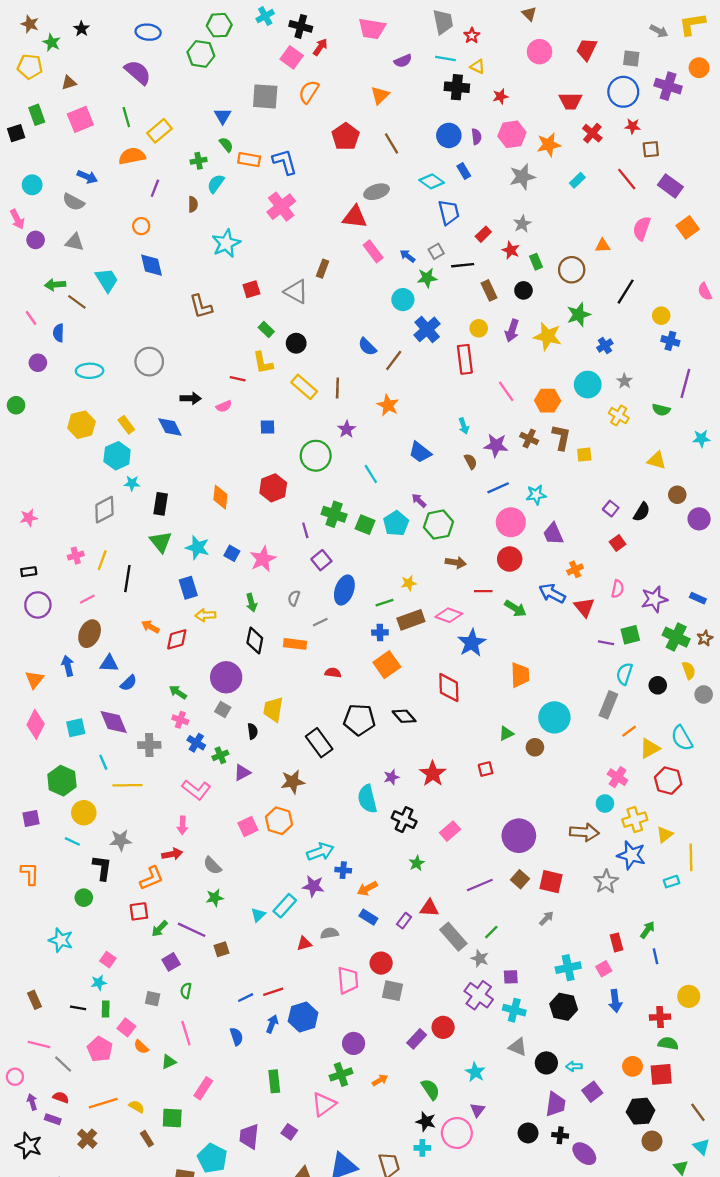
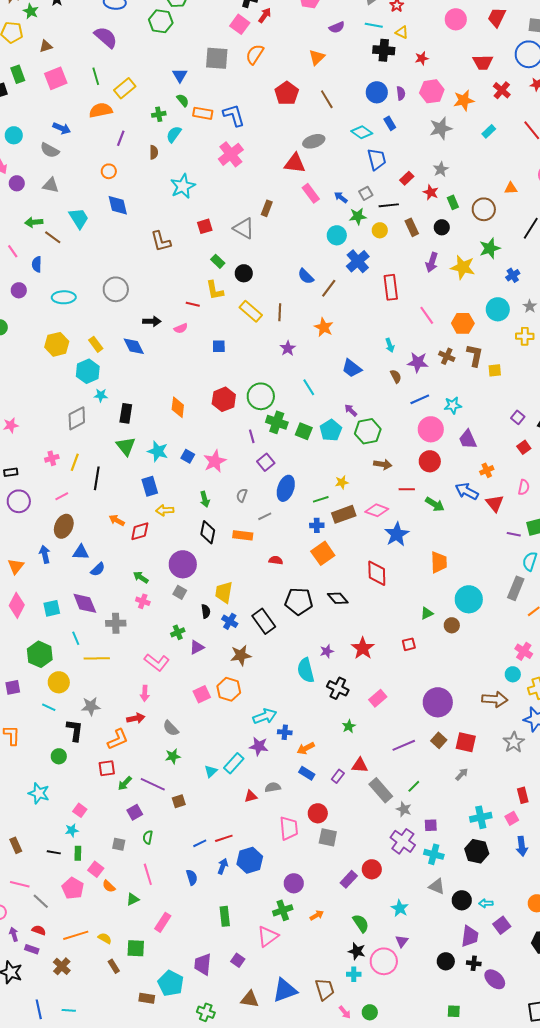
yellow circle: (479, 328) -> (380, 230), moved
yellow cross: (619, 416) -> (525, 336), turned -30
green circle: (316, 456) -> (261, 396), moved
blue cross: (196, 743) -> (230, 621), moved

